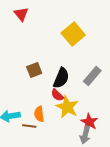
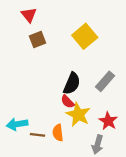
brown square: (34, 70) -> (37, 40), moved
orange semicircle: (39, 114) -> (58, 133), moved
red star: (89, 122) -> (108, 121), moved

